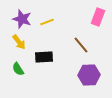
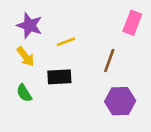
yellow line: (47, 22) -> (66, 42), moved
brown line: (81, 45) -> (109, 61), turned 60

